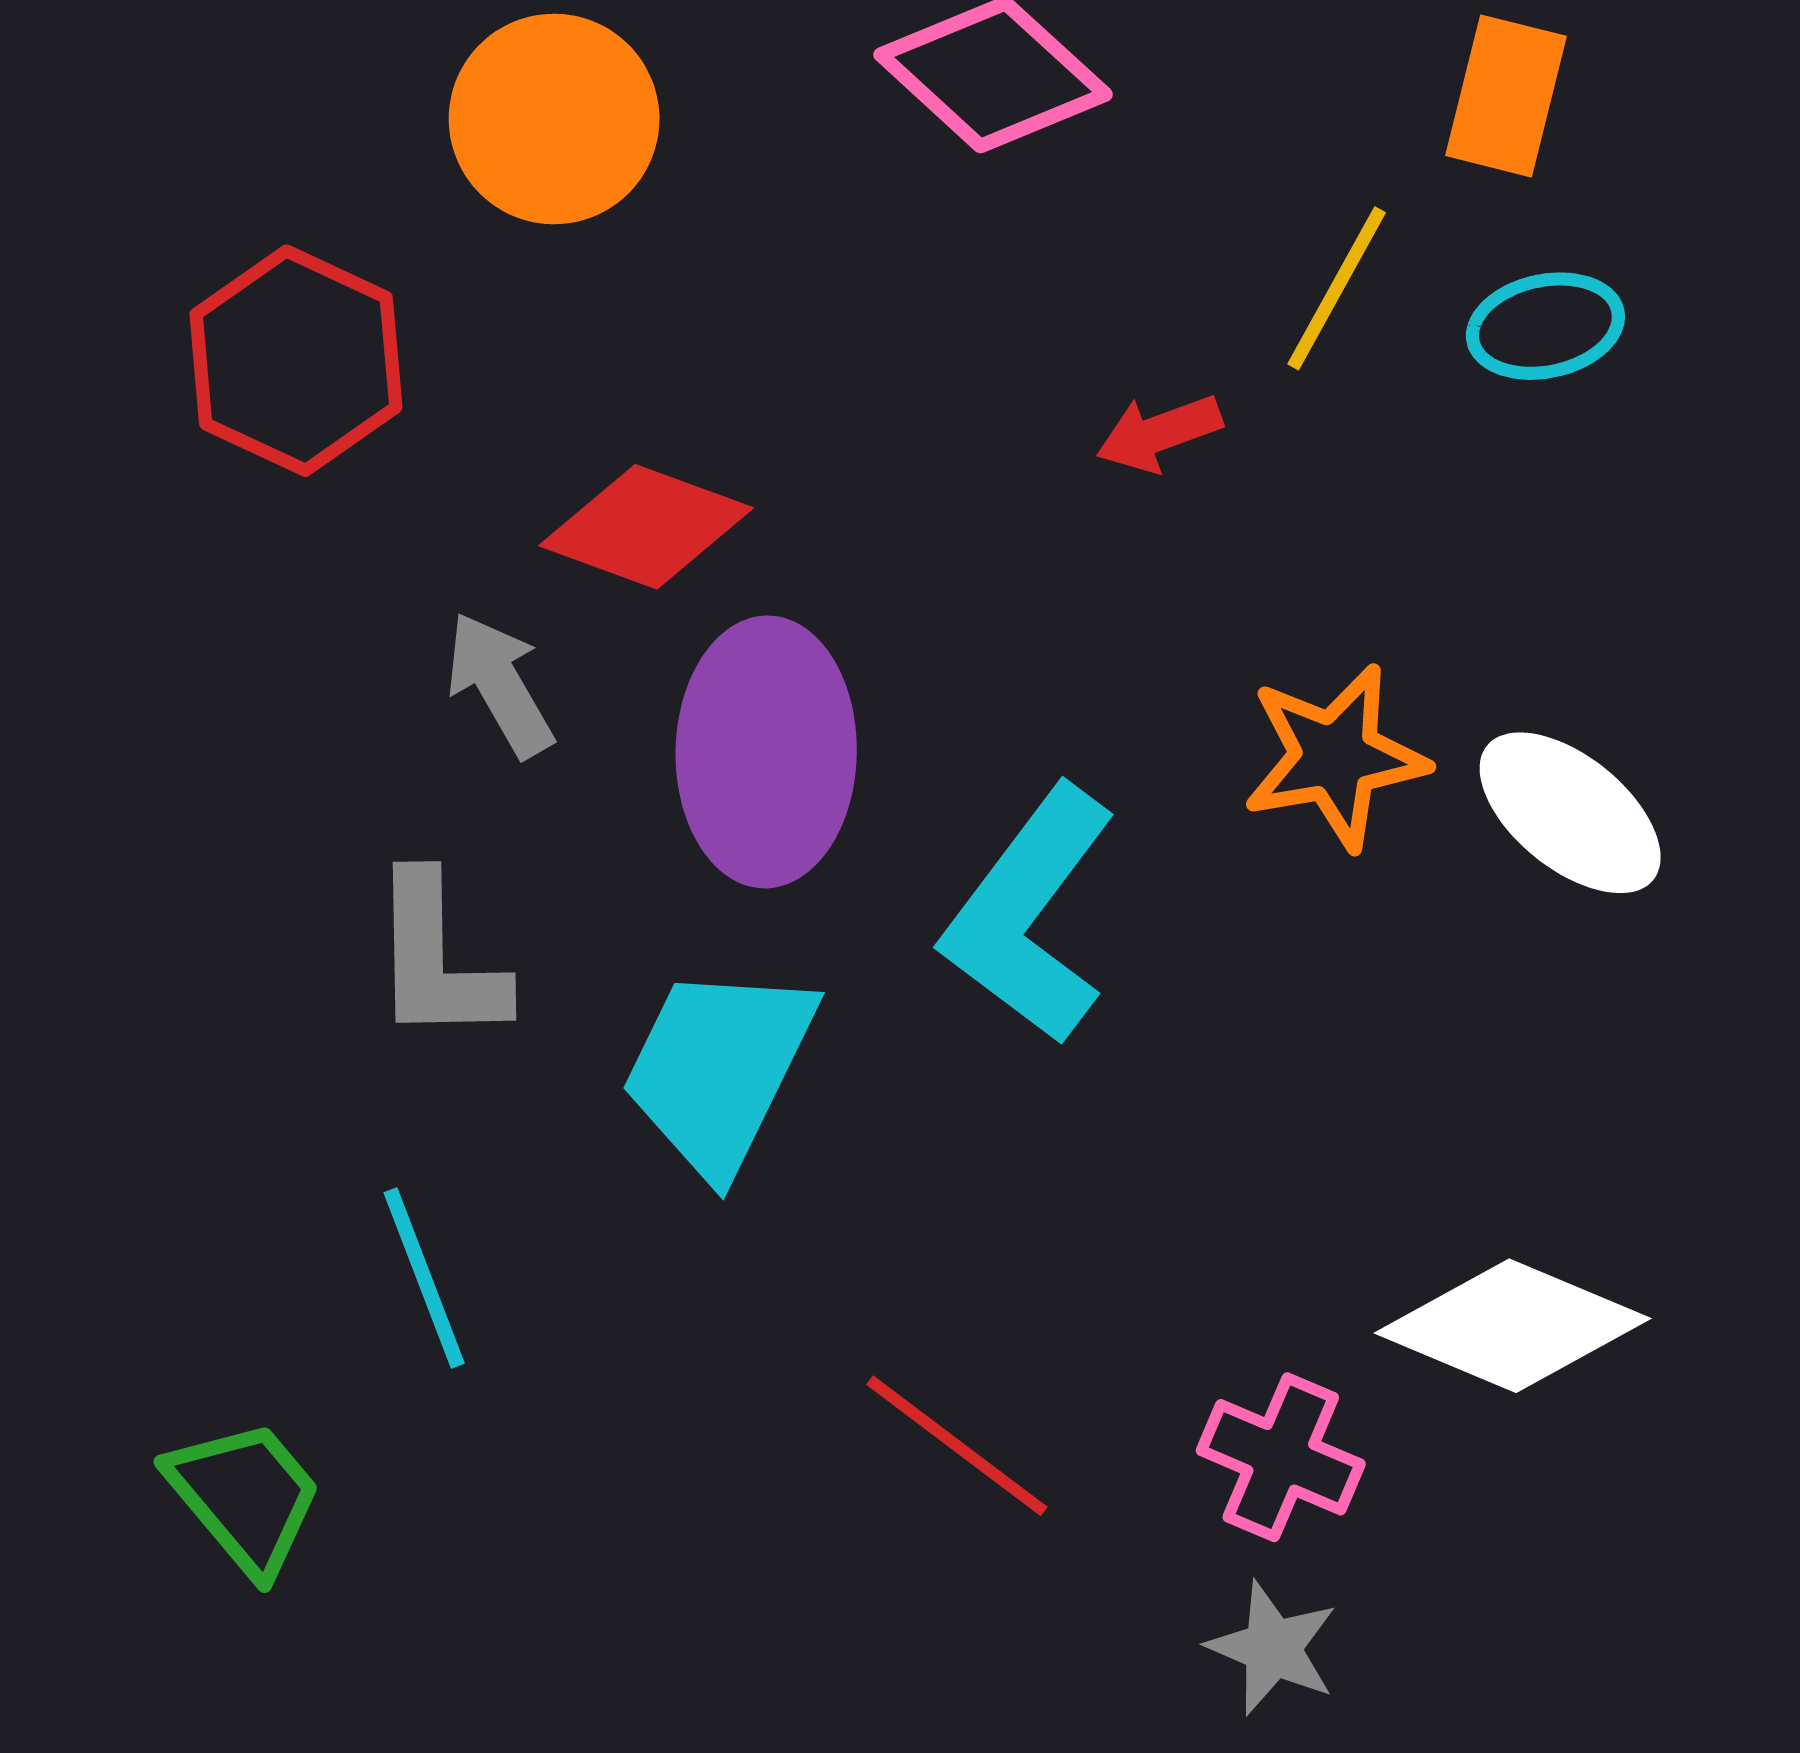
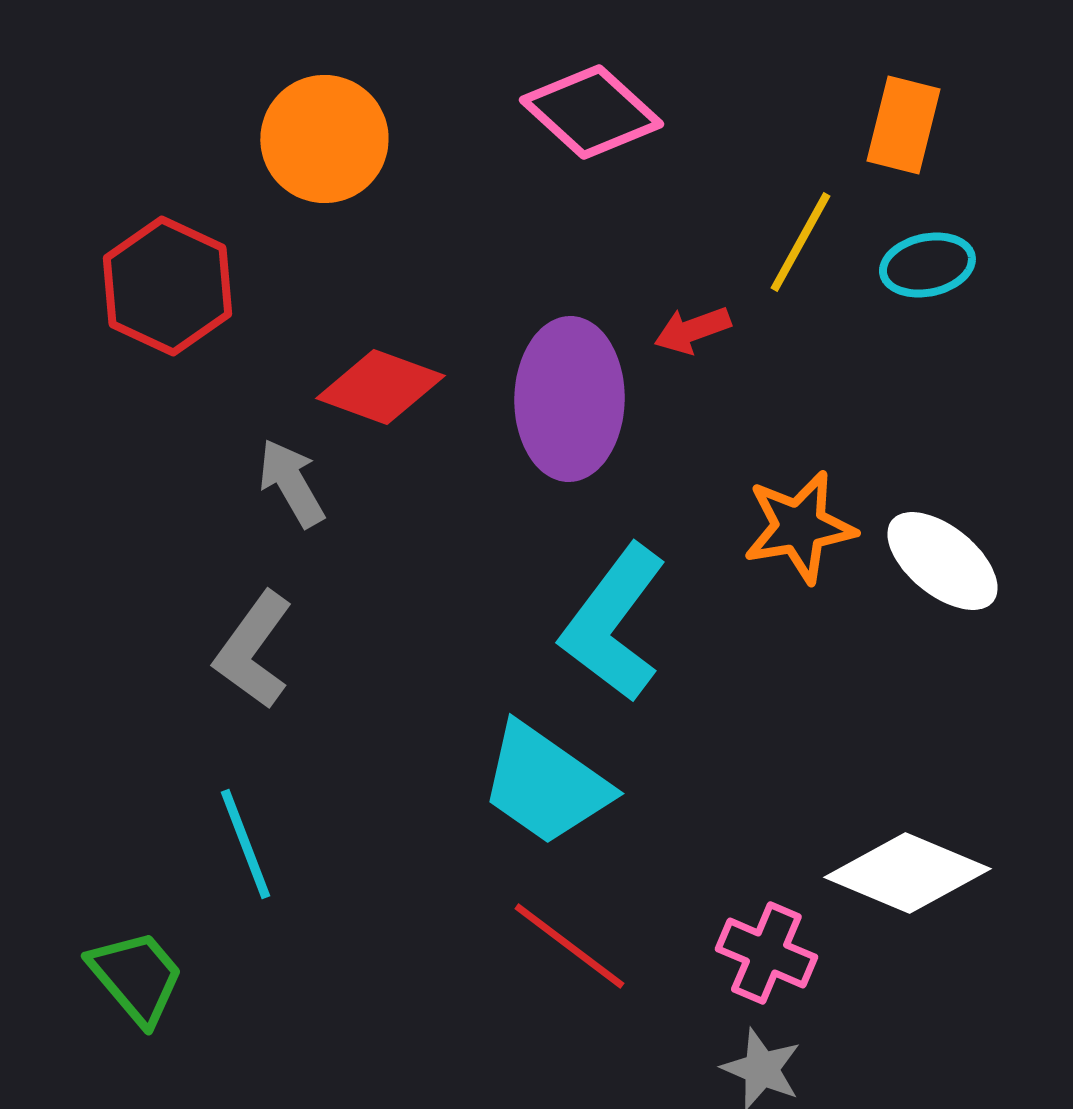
purple ellipse: (766, 752) -> (569, 399), moved
gray L-shape: (437, 959) -> (253, 650), turned 37
cyan trapezoid: (718, 1069) -> (545, 784), moved, turned -81

